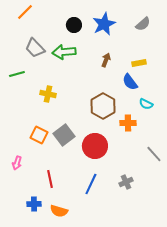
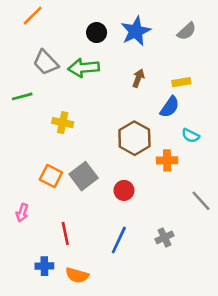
blue semicircle: (130, 82) -> (170, 107), turned -108
red circle: (95, 146) -> (124, 190), size x0.6

